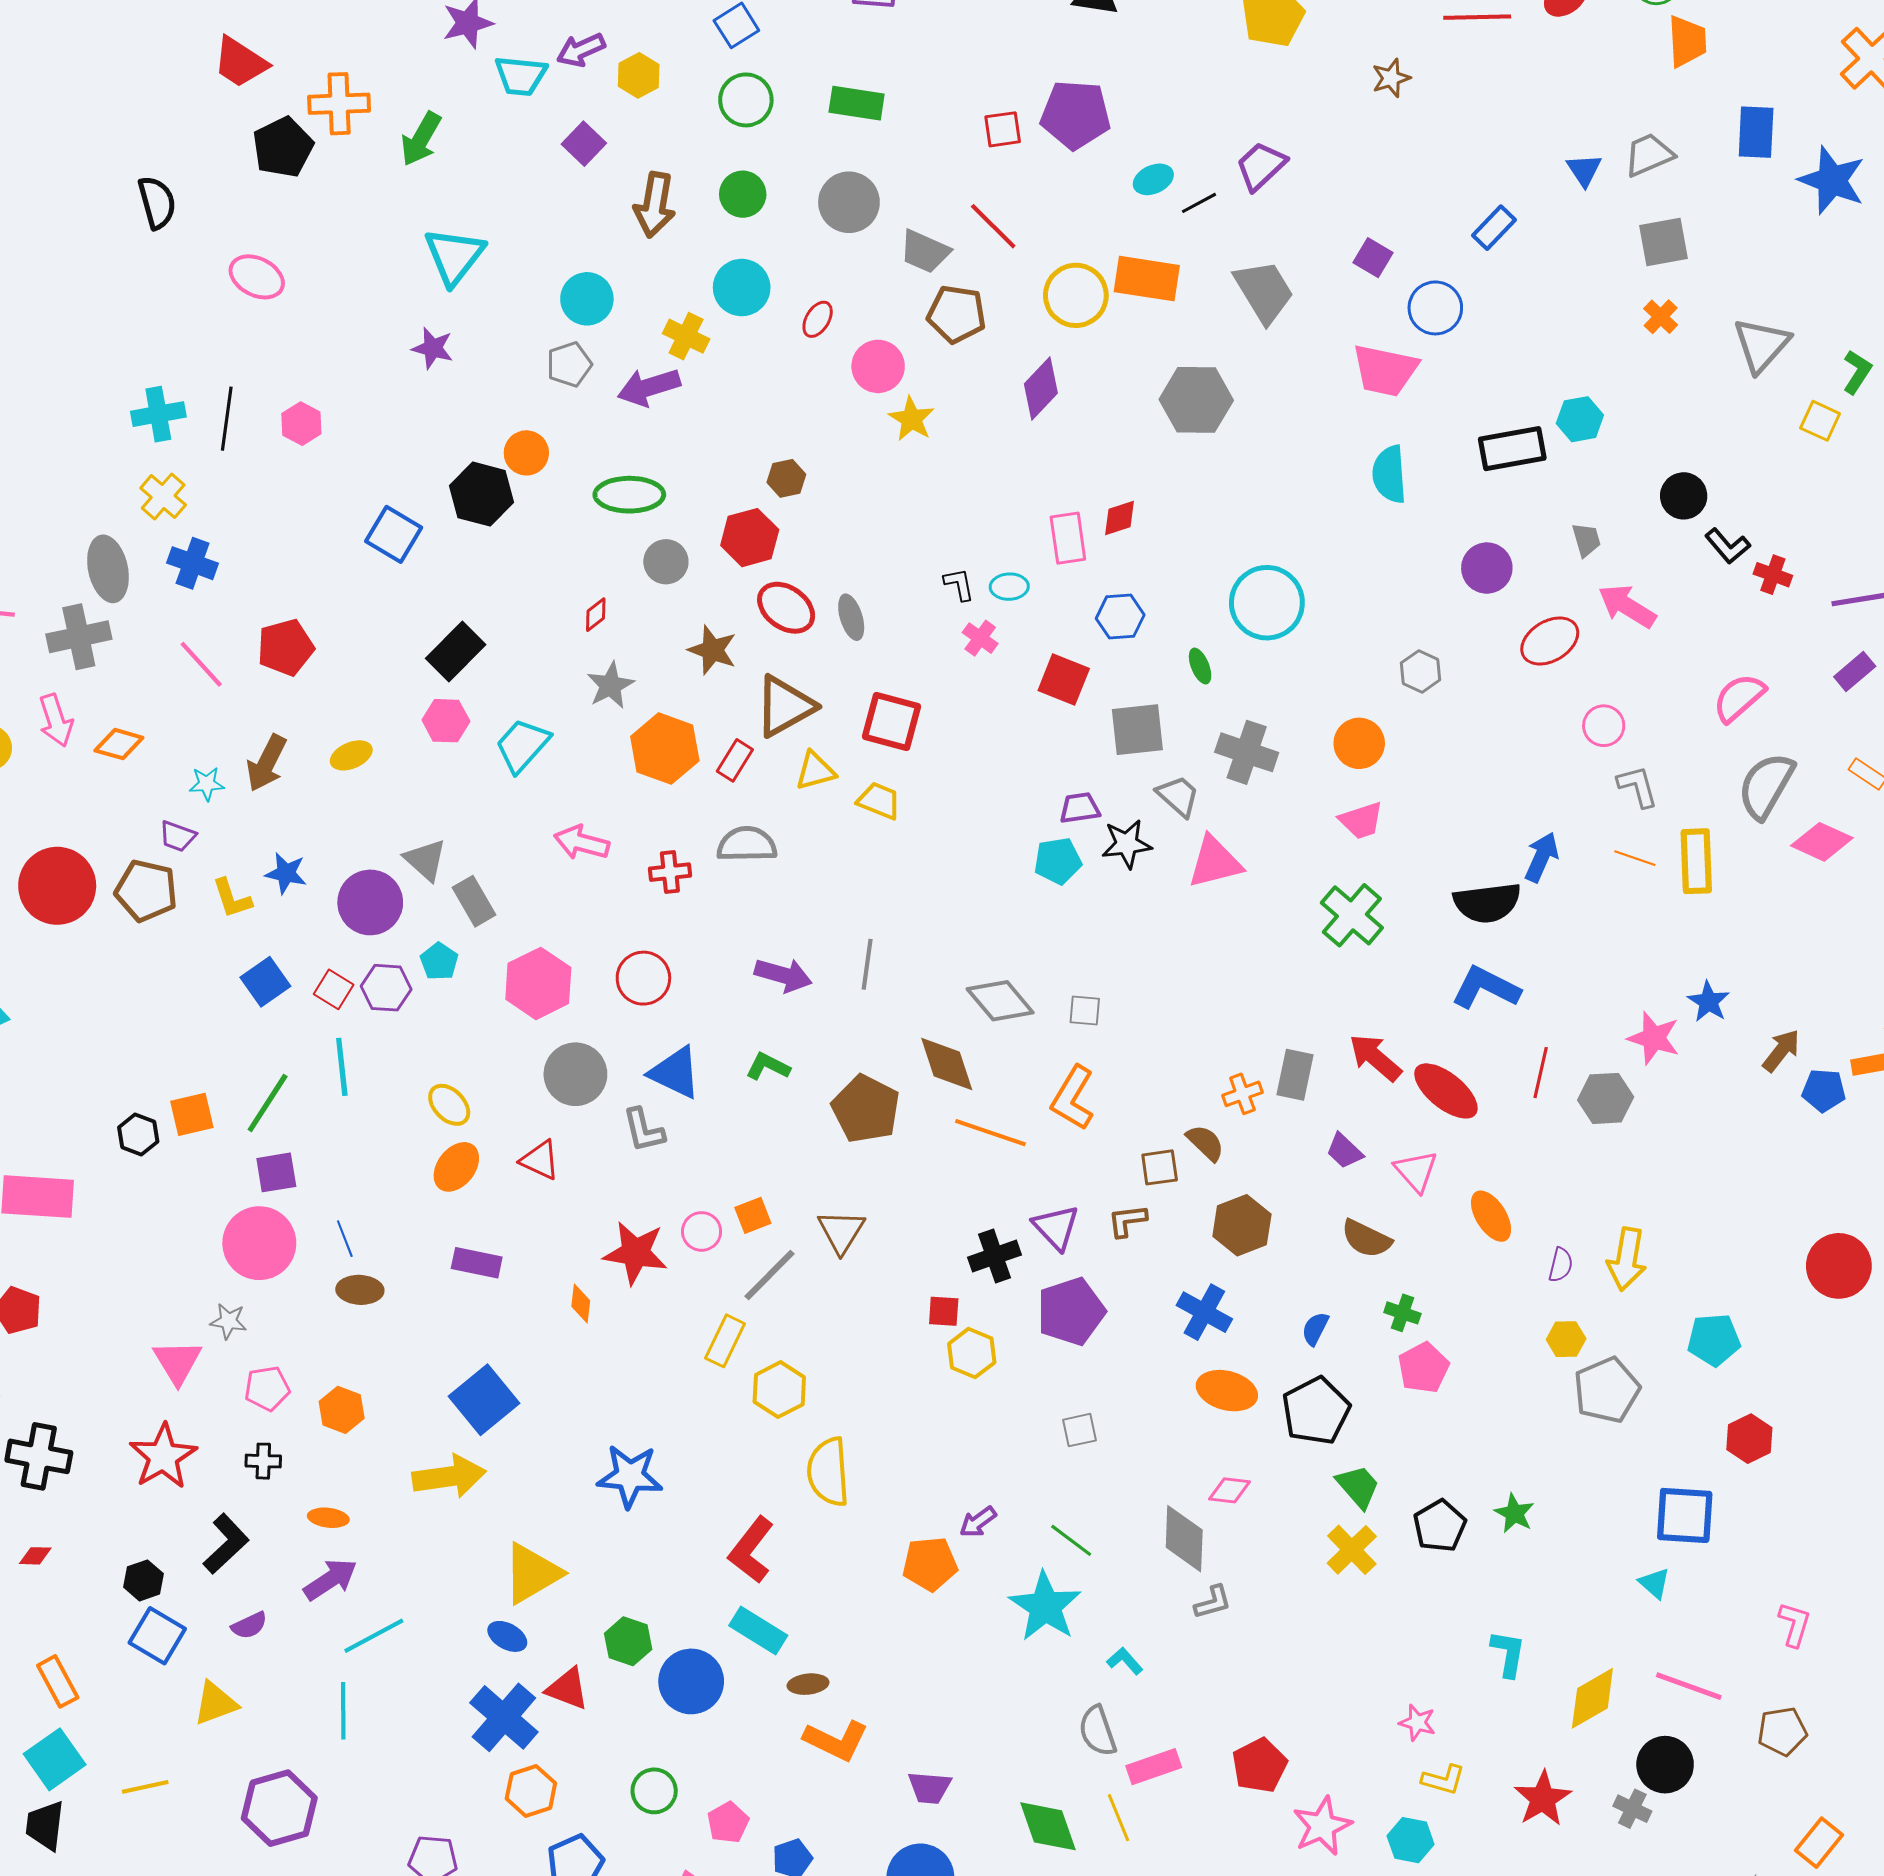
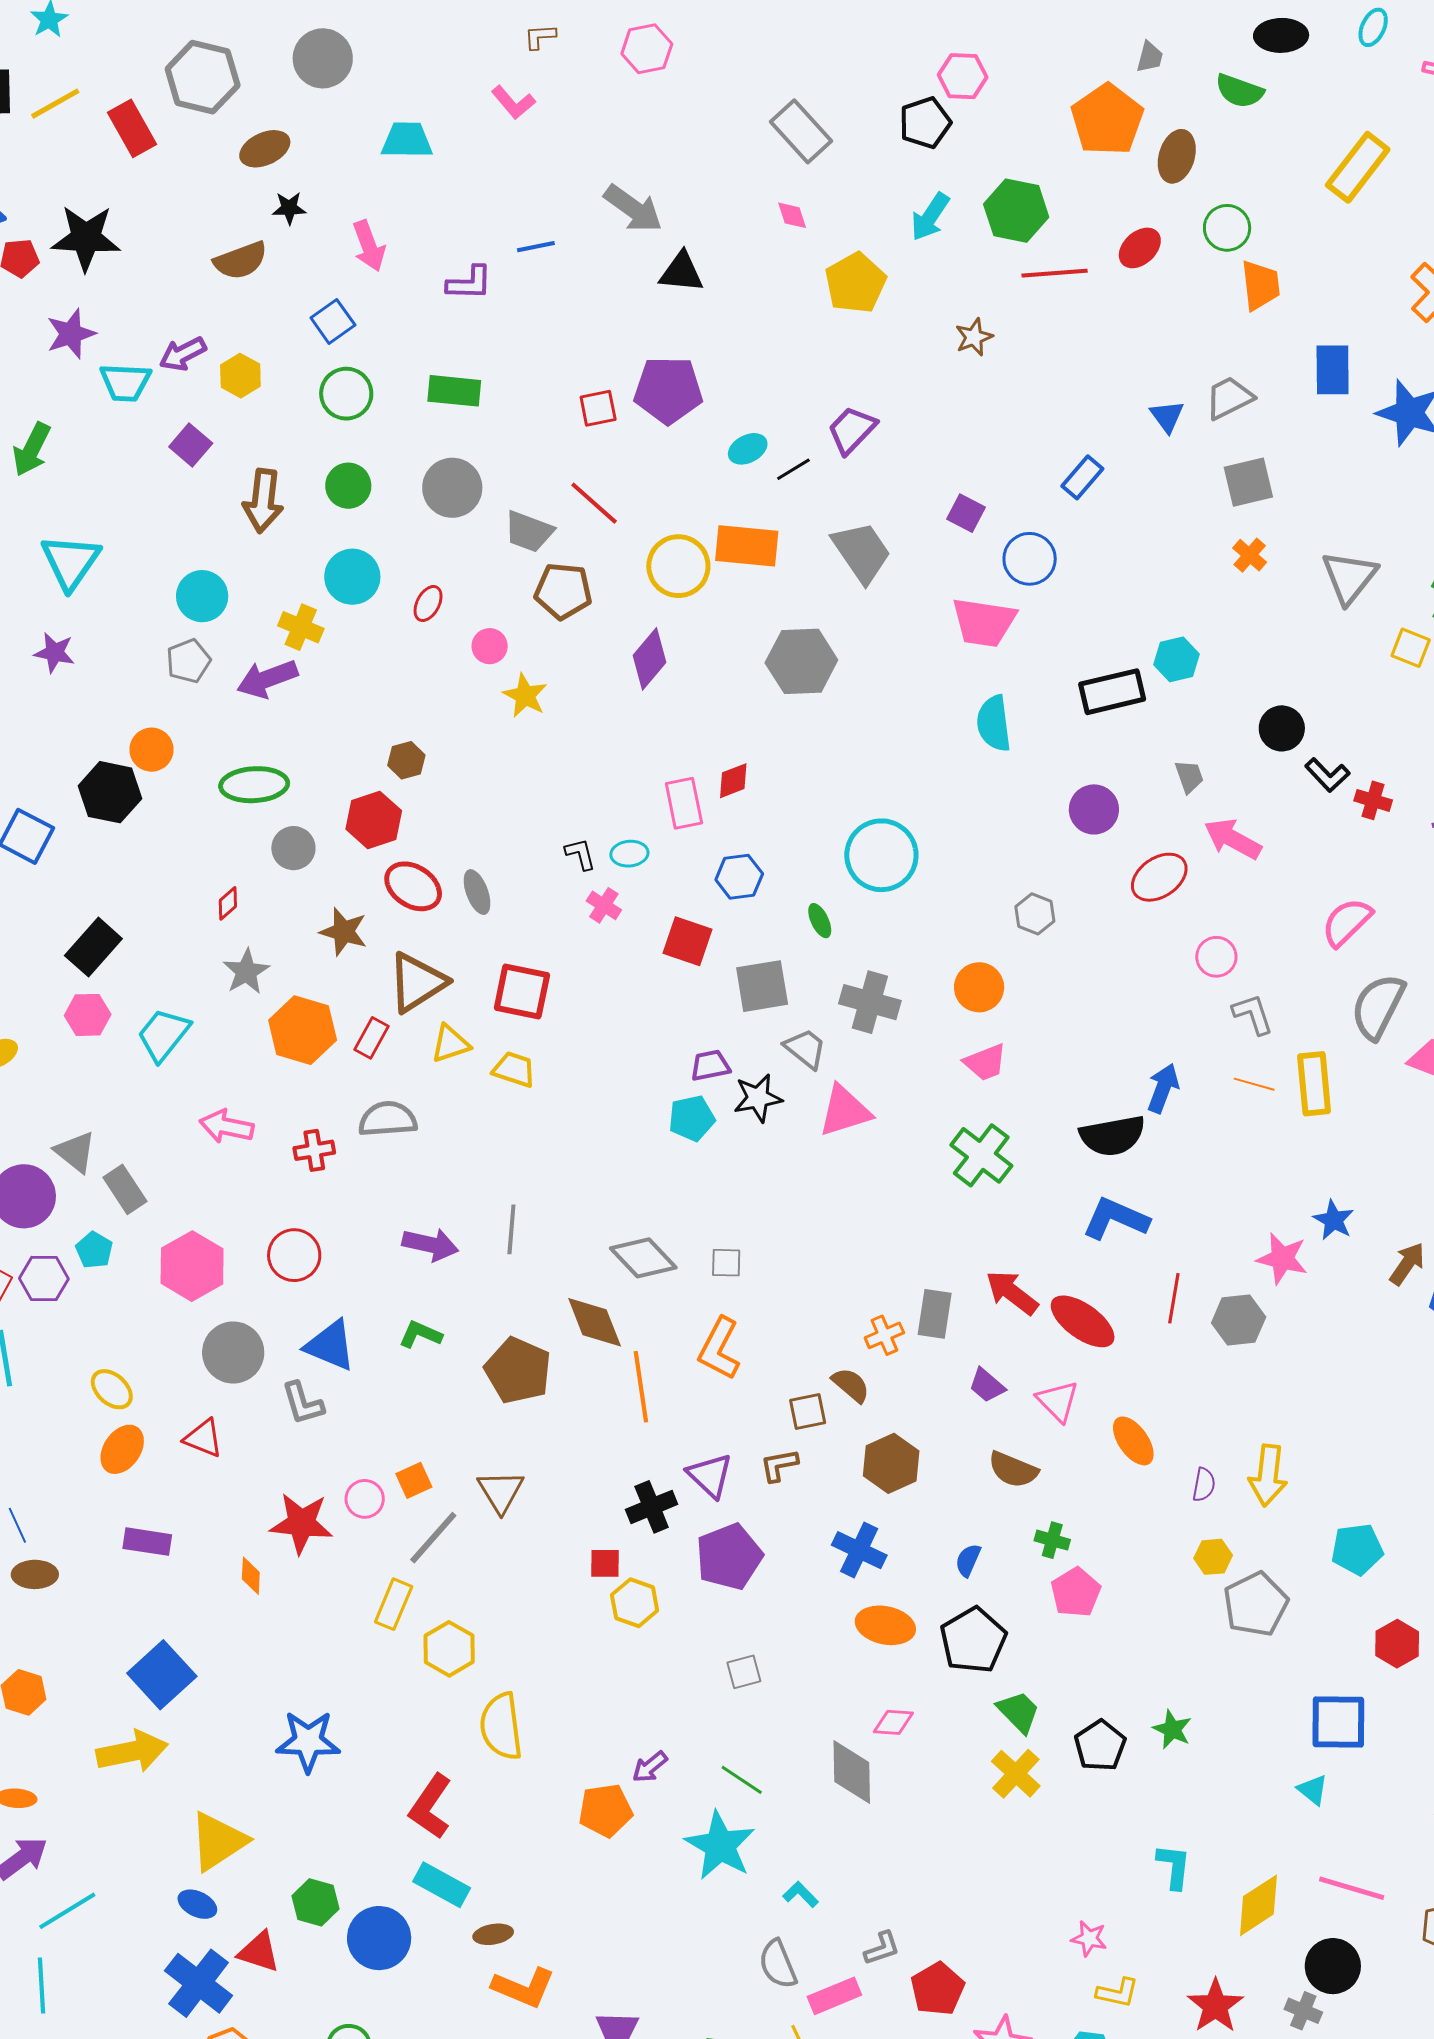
pink circle: (878, 366) -> (490, 646), size x0.7
orange line: (990, 1133) -> (641, 1387), turned 66
gray L-shape: (1213, 1602) -> (882, 1948), moved

